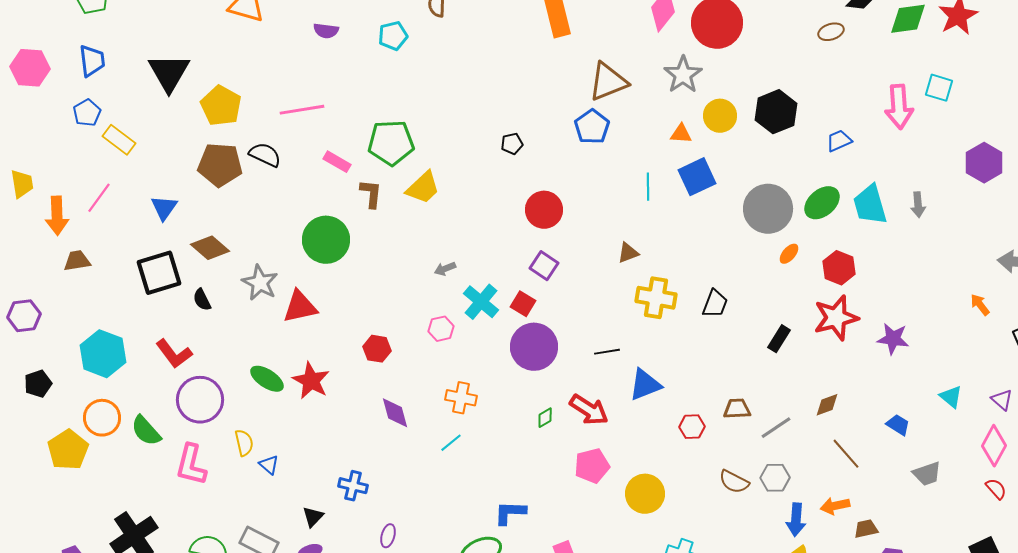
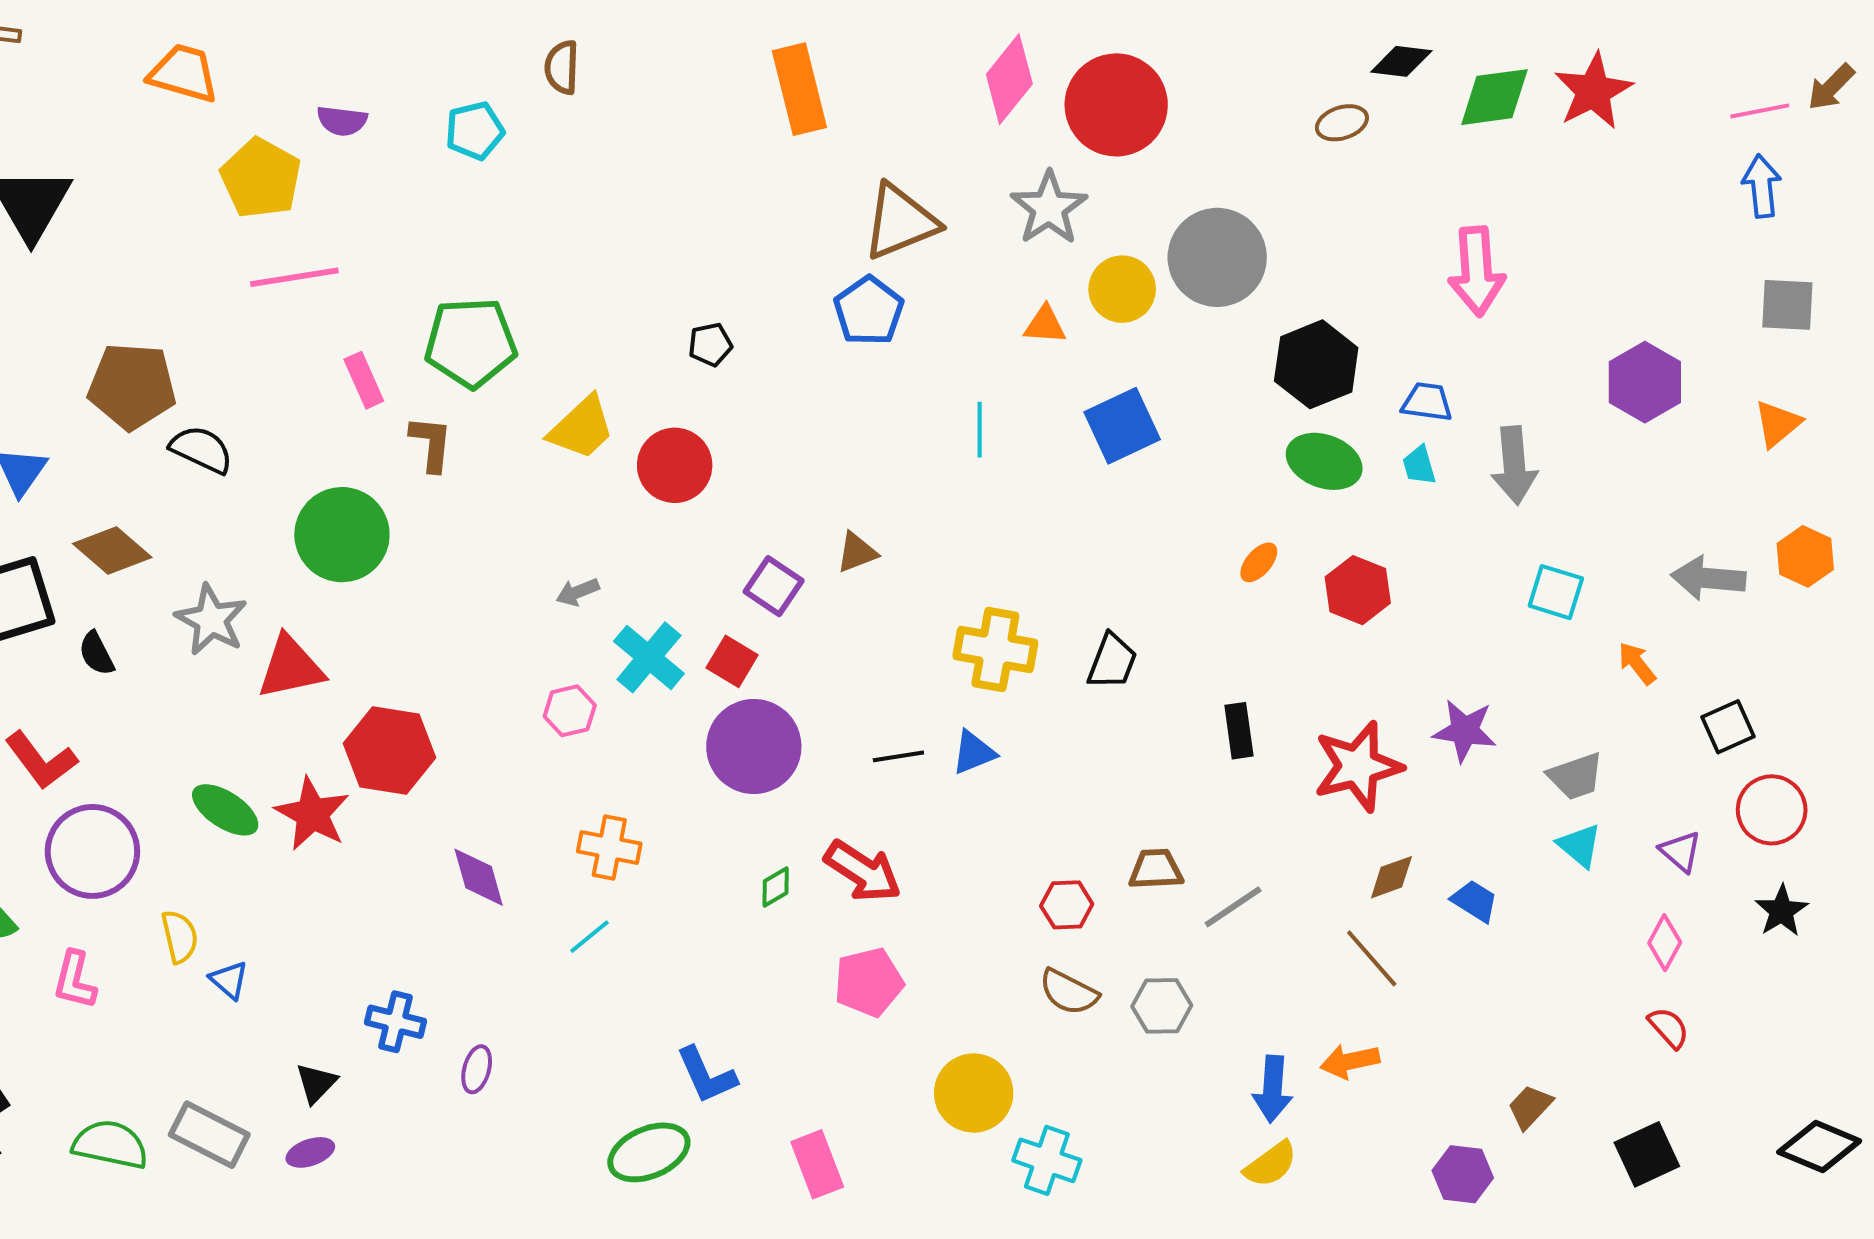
cyan square: (939, 88) -> (1556, 592), moved
yellow pentagon: (221, 106) -> (261, 178), moved
black hexagon: (776, 112) -> (1316, 364), moved
blue trapezoid: (839, 141) -> (1427, 402), moved, turned 32
black semicircle: (265, 155) -> (201, 449), moved
pink rectangle: (337, 162) -> (364, 380), turned 36
blue square: (697, 177) -> (1122, 426), moved
yellow trapezoid: (423, 188) -> (582, 428), moved
green ellipse: (822, 203) -> (1324, 461), turned 60
cyan trapezoid: (870, 205) -> (1419, 465), size x0.5
gray arrow: (918, 205) -> (1514, 465), size x1.5
gray circle: (768, 209) -> (1217, 257), moved
red circle: (544, 210) -> (675, 465), moved
brown triangle: (628, 253) -> (857, 552), moved
red star: (836, 318) -> (1358, 766), moved
black rectangle: (779, 339) -> (1239, 731), turned -40
red hexagon: (377, 349) -> (390, 750), moved, size x1.6
blue triangle: (645, 385) -> (974, 752), moved, size x0.7
brown diamond: (827, 405) -> (1391, 877), moved
pink diamond: (994, 446) -> (1665, 943), size x0.7
pink L-shape: (191, 465) -> (75, 980), size x0.7
gray trapezoid: (927, 474) -> (1576, 776), moved
gray hexagon: (775, 478) -> (1162, 1006), moved
brown semicircle: (734, 482) -> (1069, 992), moved
yellow circle: (645, 494) -> (974, 1093), moved
blue L-shape: (510, 513) -> (706, 1075), turned -116
brown trapezoid: (866, 529) -> (1530, 1107), moved, turned -35
purple ellipse: (388, 536) -> (477, 1069), moved

